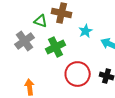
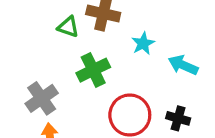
gray cross: (25, 41) -> (42, 98), moved

